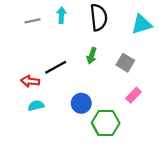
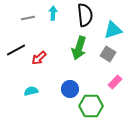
cyan triangle: (142, 24) -> (113, 30), moved
green arrow: (92, 56) -> (79, 48), size x1.6
black line: (56, 67) -> (16, 50), moved
red arrow: (30, 81) -> (39, 58), moved, turned -49

